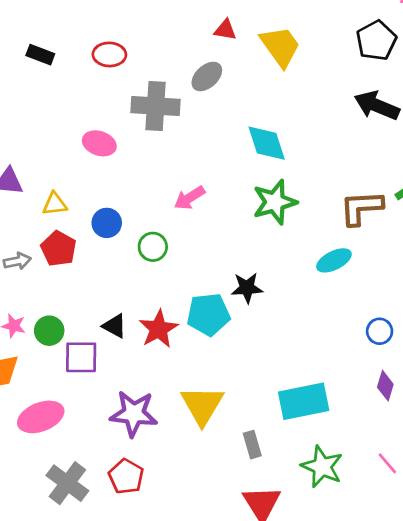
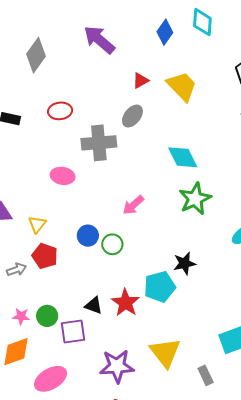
red triangle: (225, 30) -> (141, 81), turned -30
yellow triangle: (55, 204) -> (37, 224), turned -36
blue circle: (107, 223) -> (88, 236), moved

